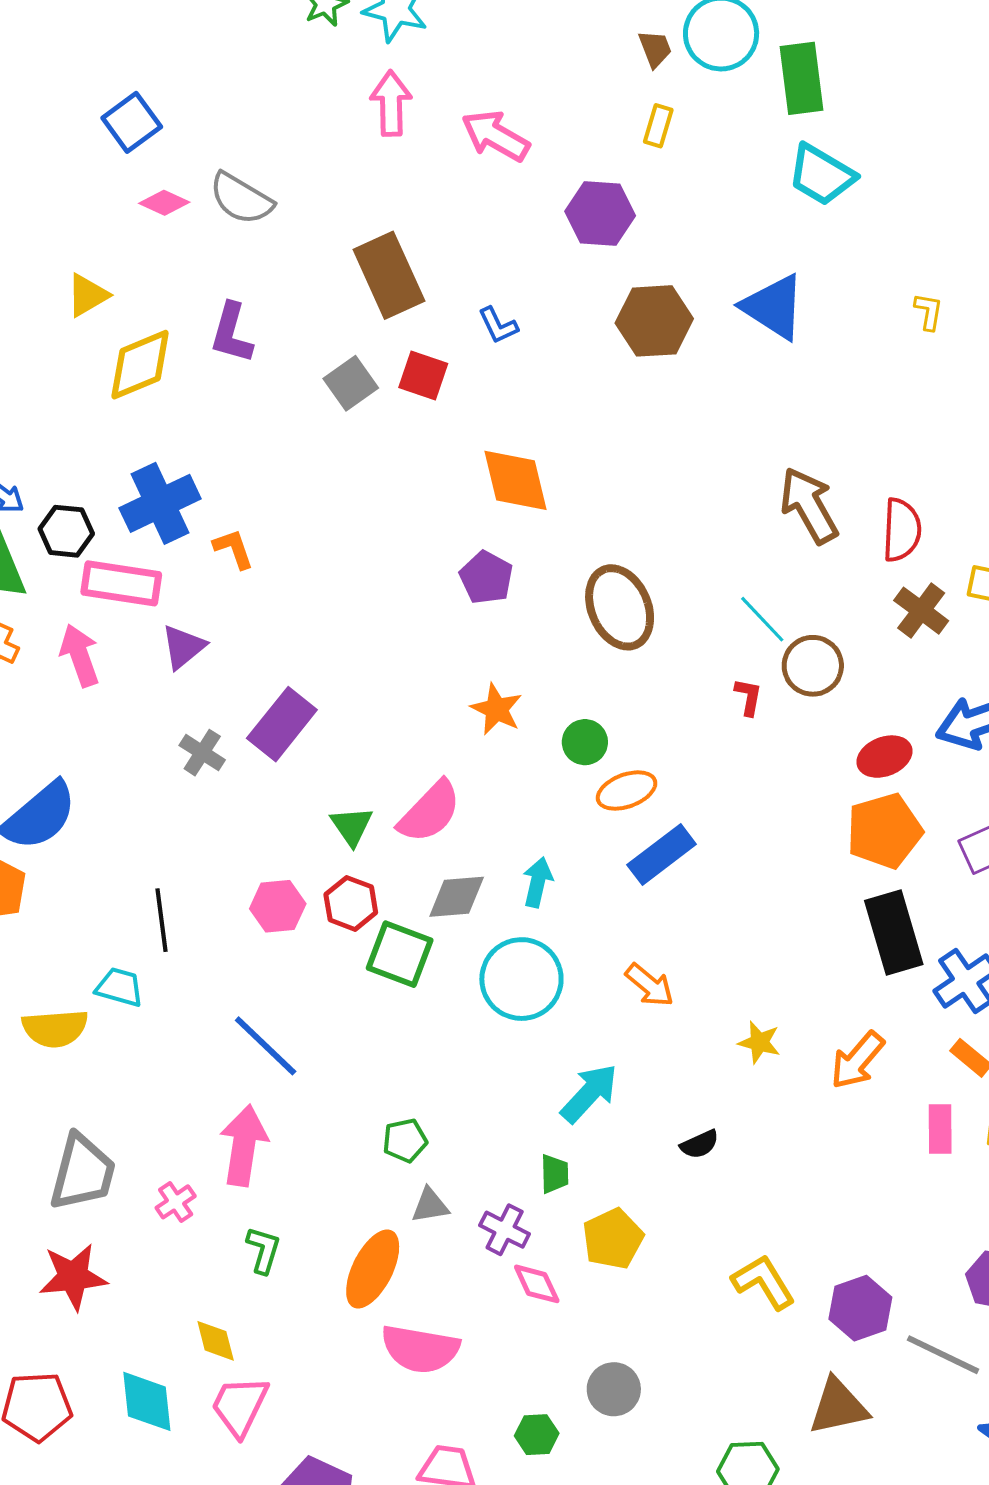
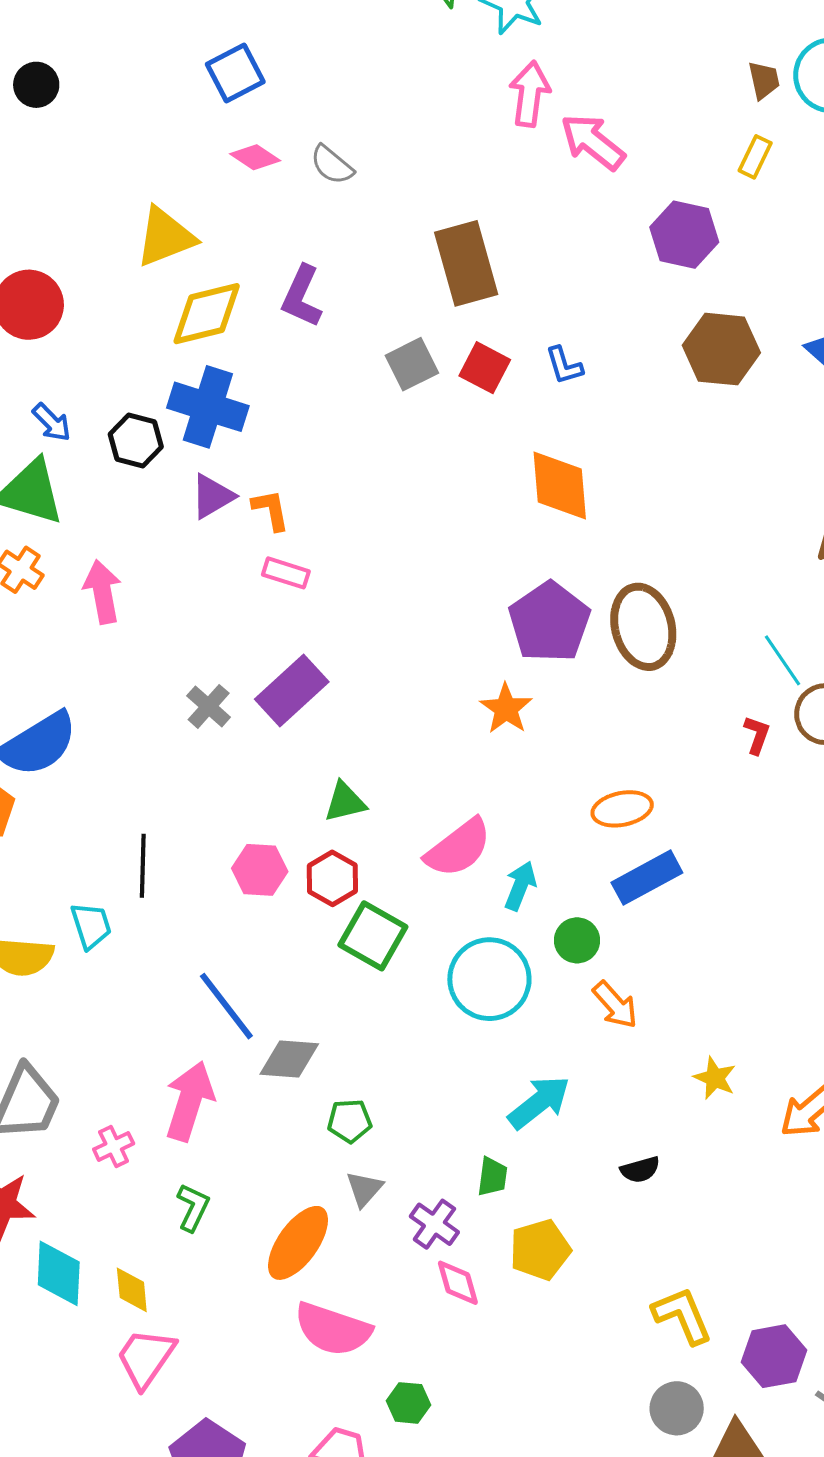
pink arrow: (391, 103) -> (530, 94), moved
gray semicircle: (241, 199) -> (332, 165), size x0.7
yellow triangle: (87, 295) -> (165, 237), size x1.4
blue L-shape: (498, 325) -> (564, 366), moved
blue cross: (160, 503) -> (208, 407), moved, turned 34
black hexagon: (66, 531) -> (136, 440), moved
purple pentagon: (486, 578) -> (549, 622), moved, size x1.5
pink rectangle: (121, 583) -> (286, 573), moved, size x0.6
purple triangle: (183, 647) -> (212, 496), moved
green circle: (585, 742) -> (577, 940), moved
pink semicircle: (430, 812) -> (458, 848), moved
green triangle: (352, 826) -> (345, 802), turned 42
gray diamond: (457, 897) -> (289, 1059), moved
cyan trapezoid: (120, 987) -> (91, 926), turned 48
gray triangle: (430, 1205) -> (364, 1189), turned -48
gray circle: (614, 1389) -> (677, 1408), moved
cyan diamond: (147, 1401) -> (59, 1273), moved
green hexagon: (537, 1435) -> (408, 1403), moved

